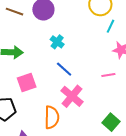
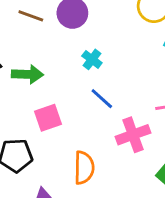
pink cross: (72, 96) -> (133, 135), moved, turned 30

